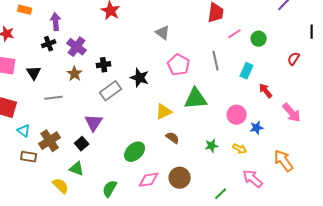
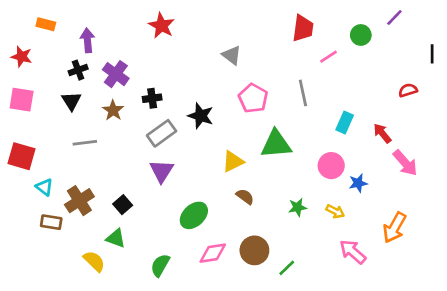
green circle: (259, 39) -> (361, 35), moved
red semicircle: (294, 59) -> (408, 90), turned 40
cyan rectangle: (247, 71) -> (345, 123), moved
black triangle: (34, 73) -> (71, 101), moved
red arrow: (266, 91) -> (382, 133), moved
purple triangle: (94, 123) -> (162, 171), moved
orange arrow: (284, 161) -> (394, 228), turned -115
green line: (221, 194) -> (287, 268), moved

